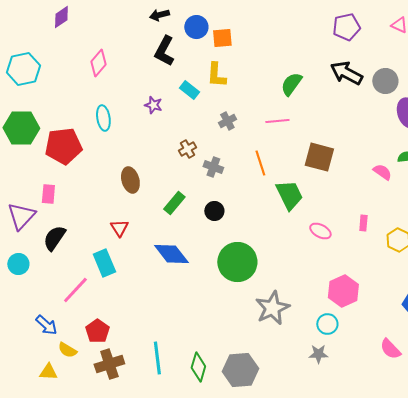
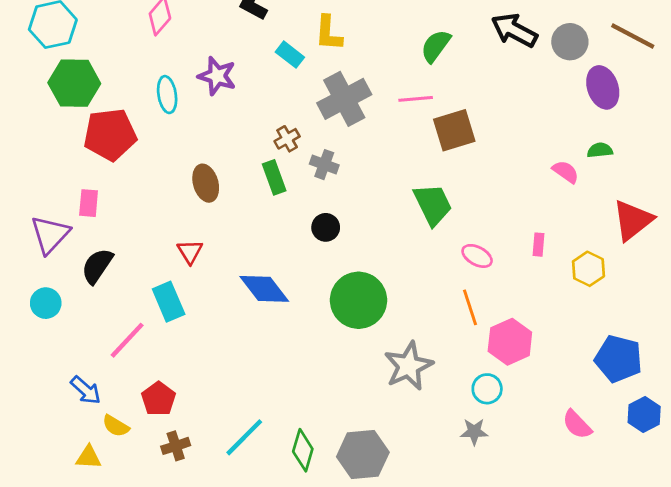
purple star: (153, 105) -> (217, 76), moved, size x1.5
gray cross: (227, 121) -> (344, 99), size x2.0
green hexagon: (21, 128) -> (74, 83), moved
brown square: (319, 157) -> (454, 130), moved, turned -32
orange line: (260, 163) -> (470, 307), moved
green rectangle: (174, 203) -> (274, 177), moved, turned -60
cyan line: (157, 358) -> (244, 437), turned 52
brown cross: (109, 364) -> (176, 446), size x0.7

